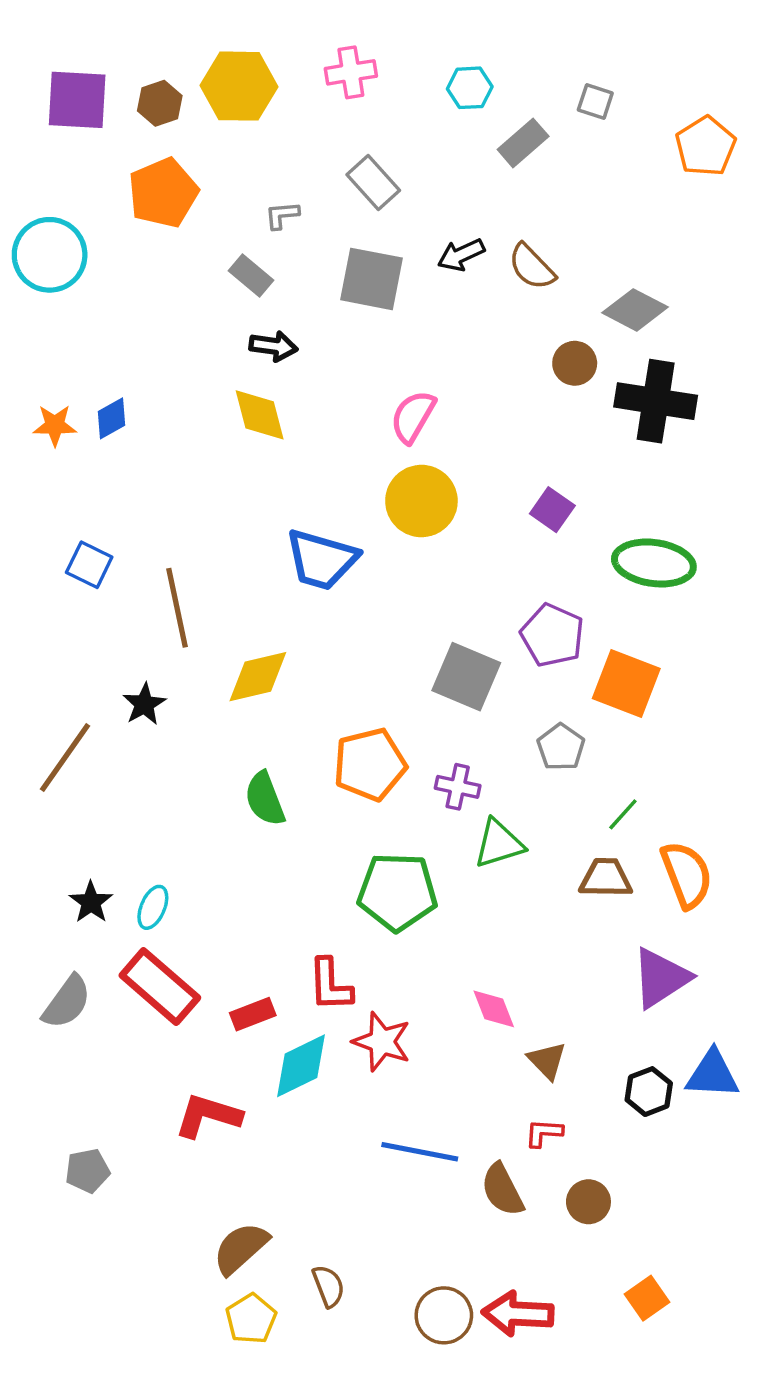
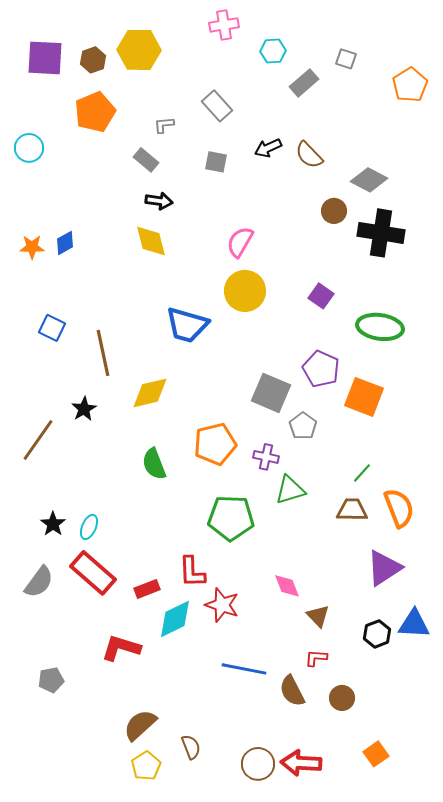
pink cross: (351, 72) -> (224, 25), moved
cyan circle: (50, 255) -> (29, 148), size x0.7
gray square: (372, 279) -> (216, 162), size x0.6
gray pentagon: (561, 747) -> (303, 426), moved

